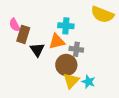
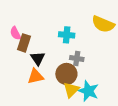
orange triangle: (57, 41) -> (36, 76), moved
cyan star: (88, 82) -> (88, 91), size x1.5

